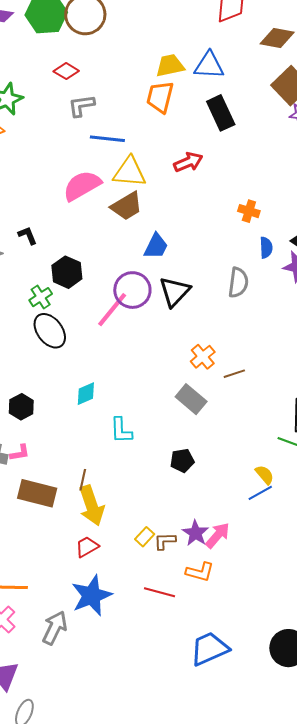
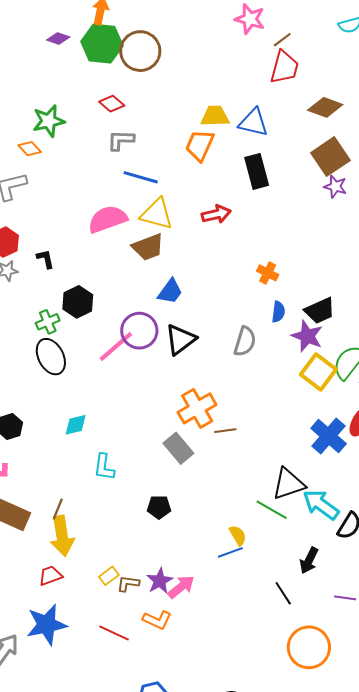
orange cross: (203, 357) -> (197, 408), size x1.5

